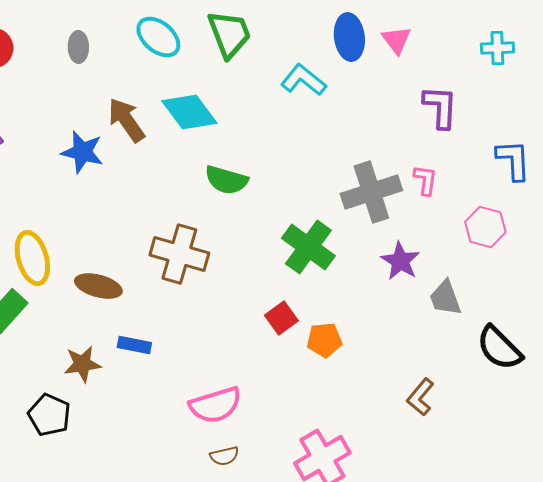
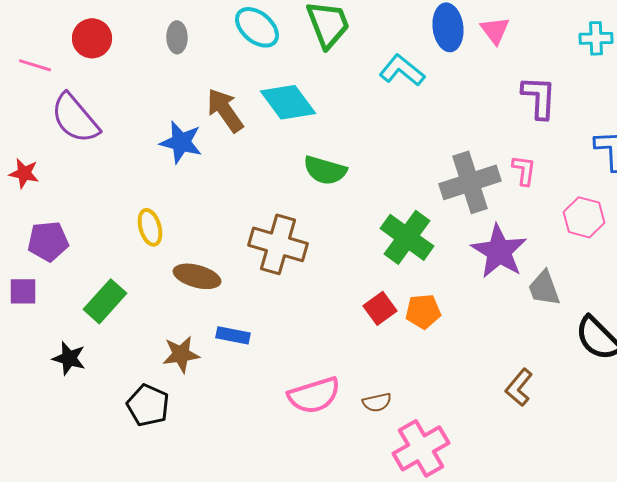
yellow ellipse: (32, 258) -> (150, 227), moved, size x0.7
purple star: (400, 261) -> (499, 251), size x1.4
orange pentagon: (324, 340) -> (423, 311), moved
brown semicircle: (224, 456) -> (377, 402), moved

